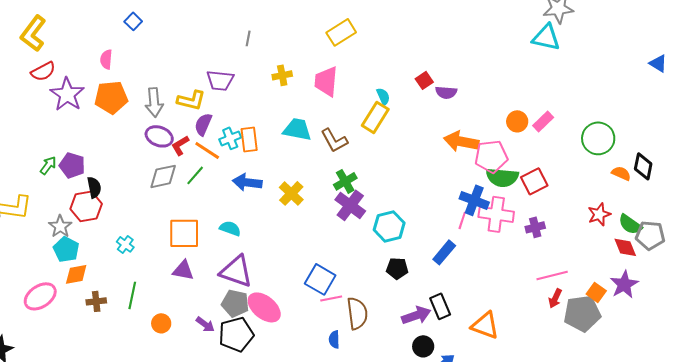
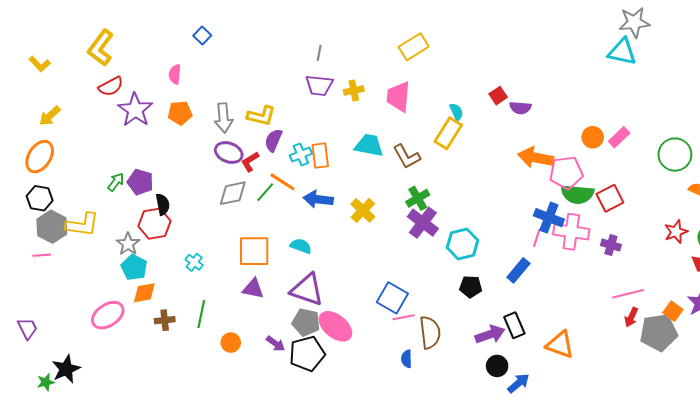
purple trapezoid: (220, 80) -> (319, 85), moved
orange pentagon: (111, 97) -> (180, 113), size x0.7
orange line: (207, 150) -> (283, 182), moved
purple cross: (535, 227) -> (611, 245), turned 30

